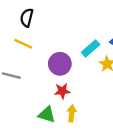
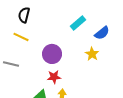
cyan rectangle: (91, 48) -> (78, 23), moved

